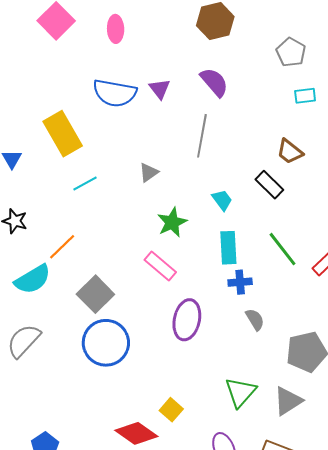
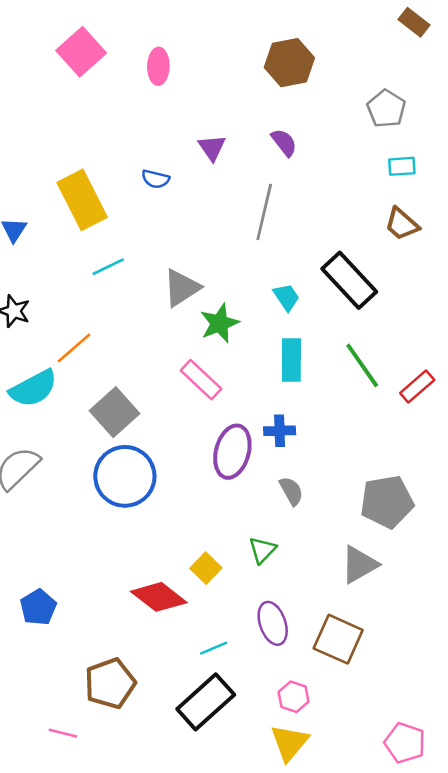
purple semicircle: (214, 82) -> (284, 143), size x0.7
blue semicircle: (115, 93) -> (156, 179), moved, size x0.5
brown trapezoid: (290, 152) -> (402, 224), moved
gray triangle: (149, 172) -> (182, 288), moved, size x1.5
black rectangle: (269, 185) -> (349, 280), size x1.5
blue cross: (240, 282) -> (280, 431), moved
gray semicircle: (255, 319) -> (291, 491), moved
green triangle: (240, 392) -> (262, 550), moved, size x0.7

